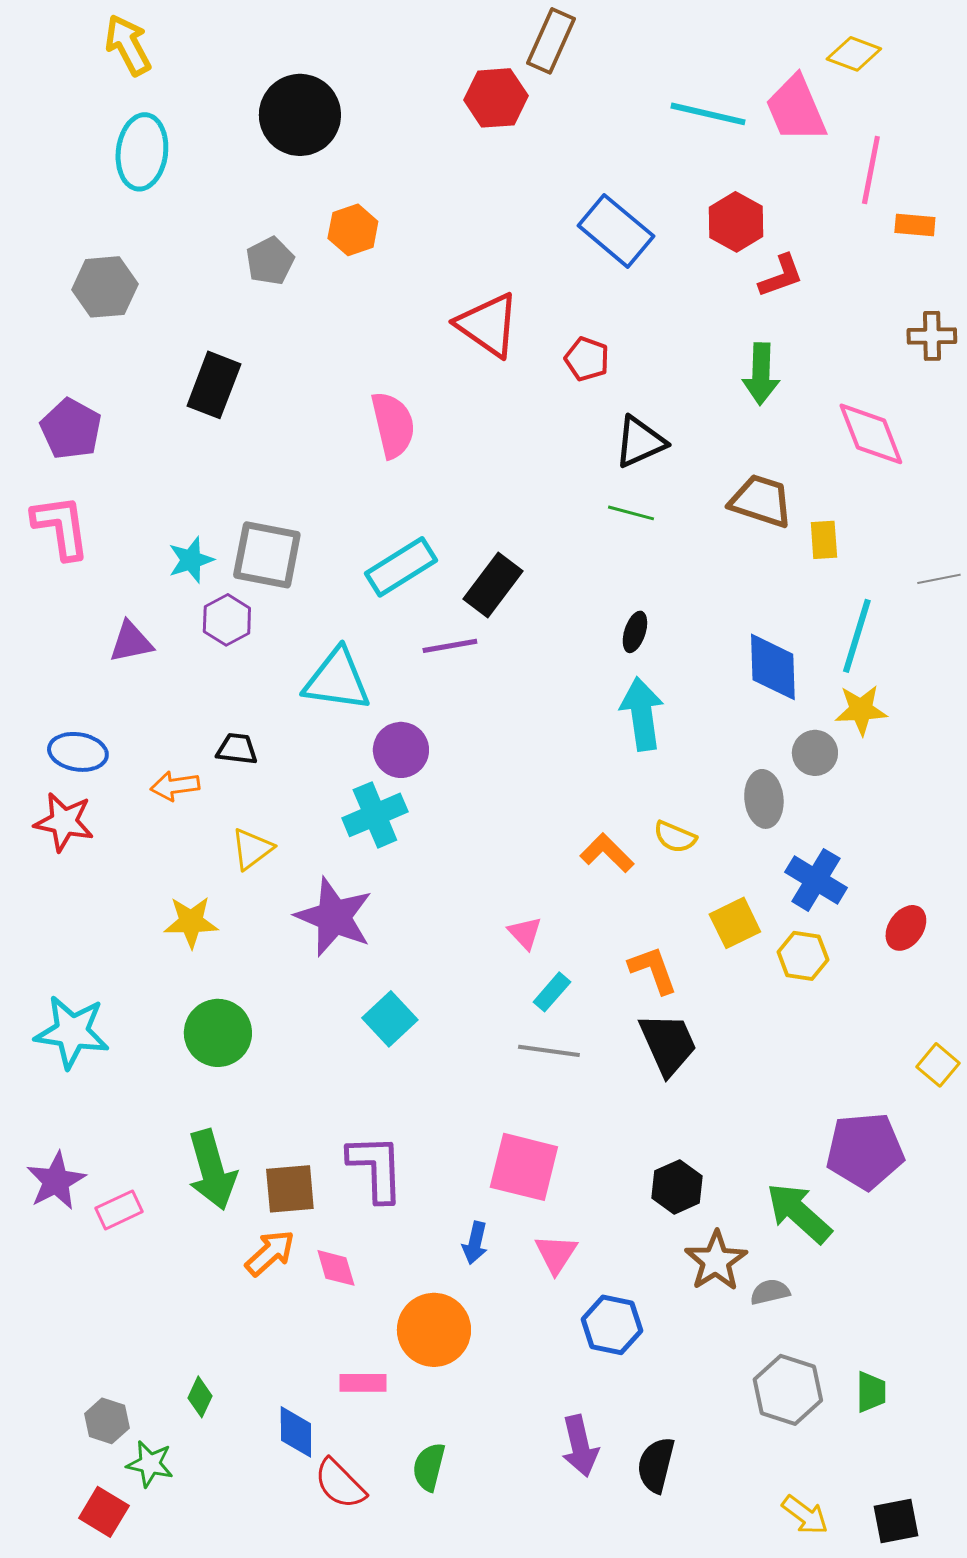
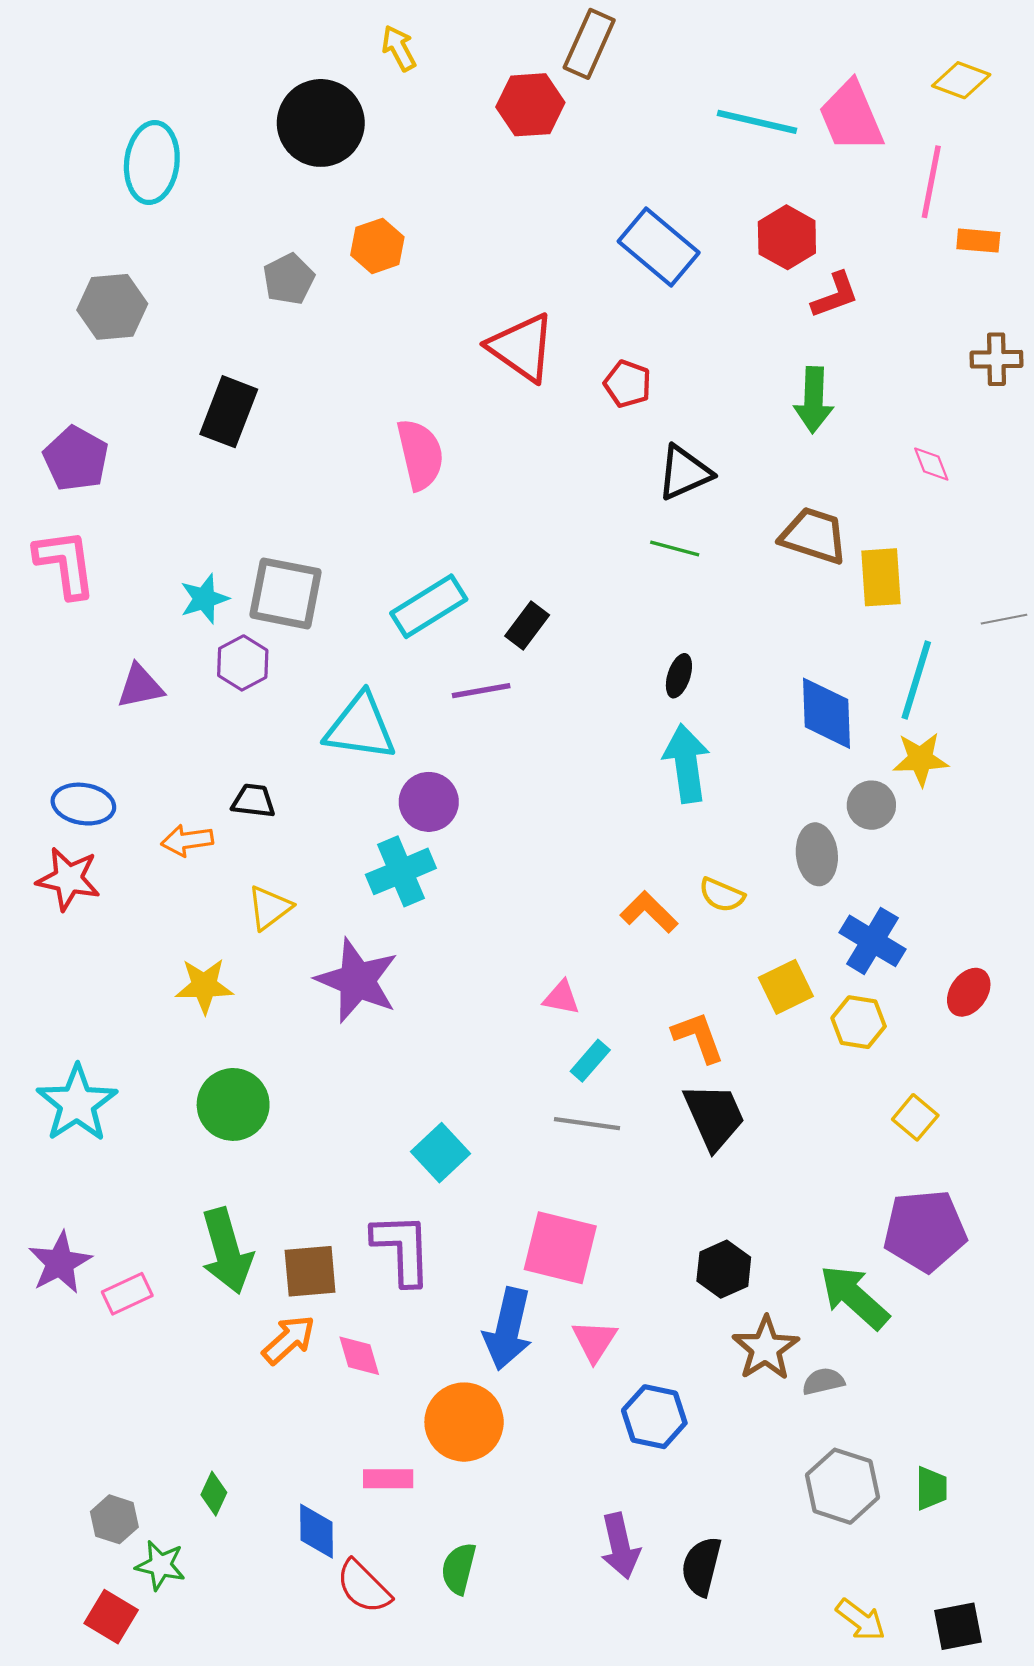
yellow arrow: (128, 45) -> (399, 48), moved, size x0.7
yellow diamond: (854, 54) -> (961, 80), moved
pink diamond: (871, 434) -> (931, 464), size x0.5
yellow rectangle: (824, 540) -> (881, 577), size x1.4
black rectangle: (493, 585) -> (527, 625), size x0.7
pink triangle: (525, 933) -> (561, 998), turned -36
cyan square: (390, 1019) -> (441, 1153), moved
cyan star: (72, 1032) -> (77, 1103), turned 30
yellow square: (938, 1065) -> (915, 1117), moved
blue arrow: (475, 1243) -> (508, 1329), size x1.8

